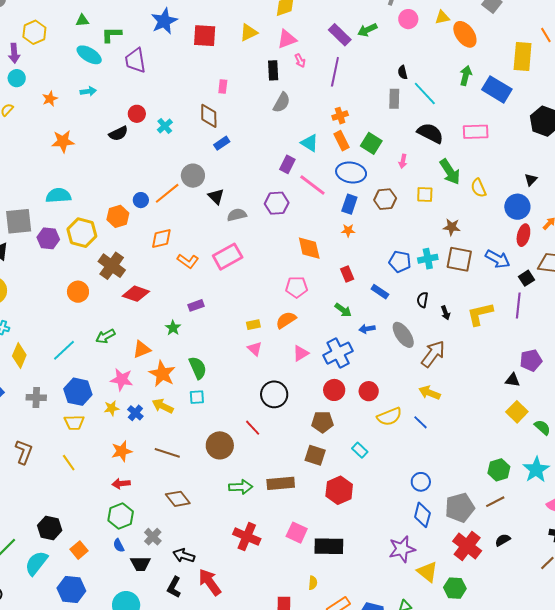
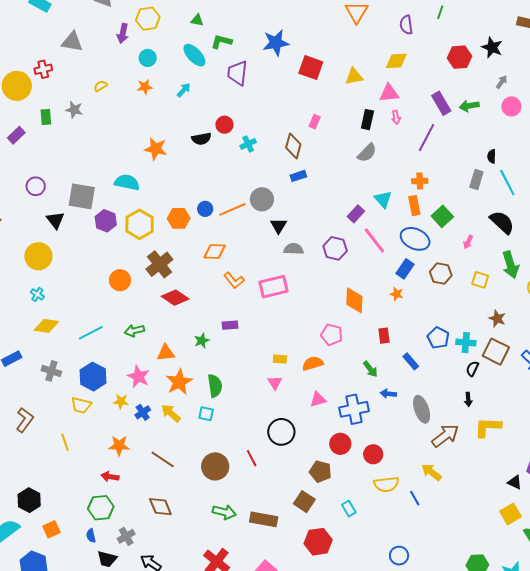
cyan circle: (17, 78) -> (148, 58), moved
cyan arrow: (88, 91) -> (184, 90), turned -56
orange star: (63, 141) -> (156, 149), moved
black semicircle: (422, 300) -> (472, 369), moved
yellow L-shape: (480, 314) -> (488, 427), moved
yellow diamond: (19, 355) -> (46, 326), turned 60

